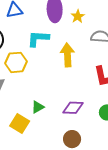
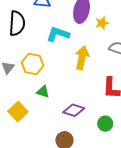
yellow hexagon: (16, 62) -> (33, 64), moved
green triangle: (38, 107) -> (43, 92), moved, turned 32

